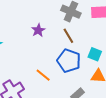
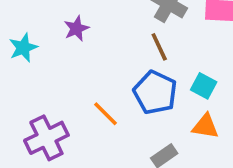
purple star: (38, 30) -> (76, 29), moved

